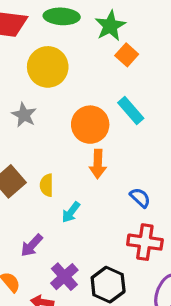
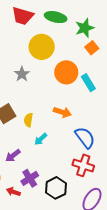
orange circle: (90, 125) -> (66, 72), moved
orange arrow: (98, 164) -> (62, 112), turned -84
blue semicircle: (140, 198) -> (85, 138), size x1.6

